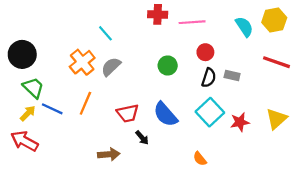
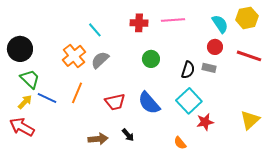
red cross: (158, 14) -> (139, 23), moved
red circle: (205, 52) -> (215, 47), moved
yellow triangle: (276, 119) -> (250, 120), moved
red star: (240, 122) -> (205, 122), moved
black arrow: (142, 138) -> (128, 135), moved

